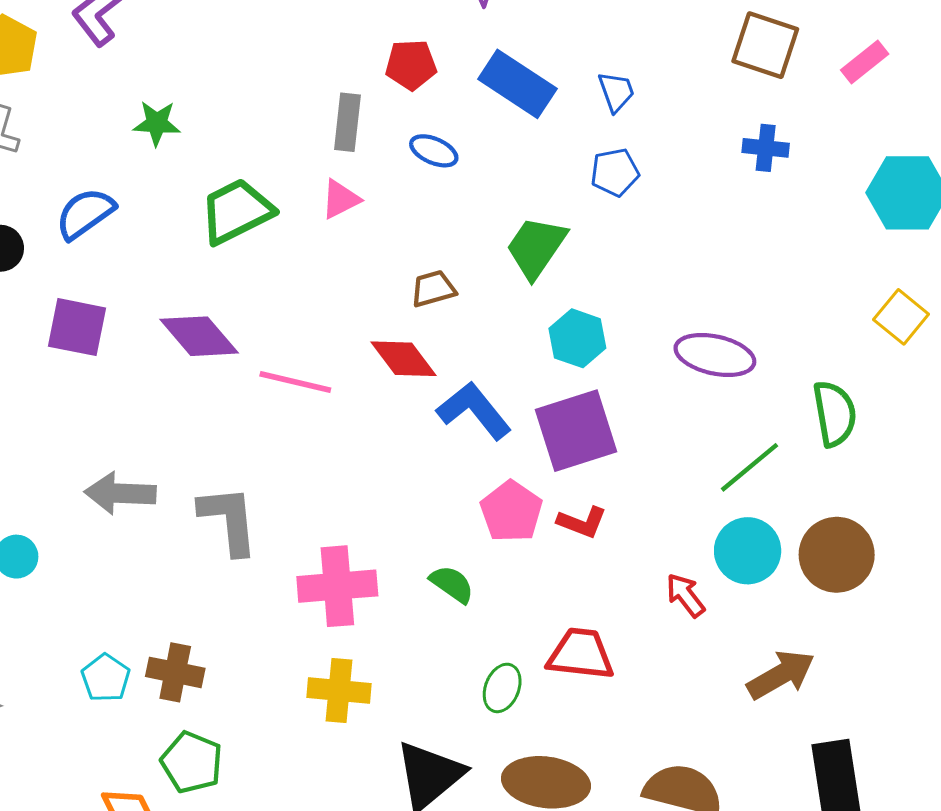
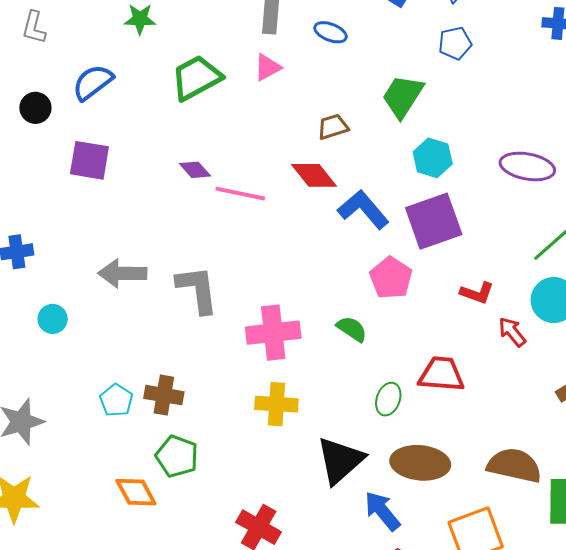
purple diamond: (199, 336) -> (195, 170), moved, size x0.6
red L-shape: (582, 522) -> (477, 293), moved

